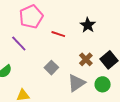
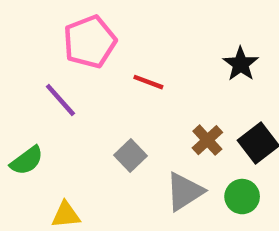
black star: (88, 25) -> (241, 64), moved

